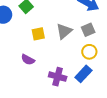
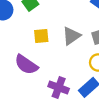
purple semicircle: (28, 60) -> (26, 65), size x1.5

